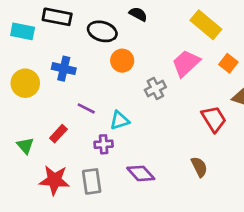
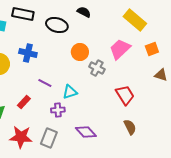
orange circle: (122, 61) -> (80, 52), moved
orange square: (228, 63) -> (152, 49), turned 32
gray cross: (155, 88) -> (97, 68), turned -35
red trapezoid: (214, 119) -> (125, 95), moved
gray rectangle: (92, 181) -> (49, 138), turned 30

